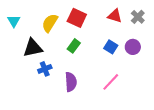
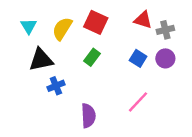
gray cross: (138, 17) -> (165, 30), moved, turned 32
cyan triangle: (14, 21) -> (29, 26), moved
purple semicircle: (71, 82) -> (88, 116), moved

